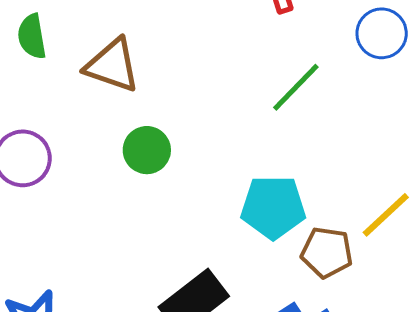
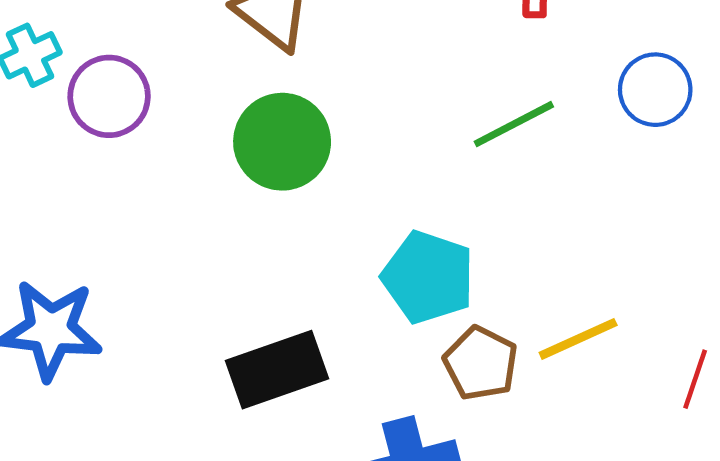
green circle: (147, 150) -> (282, 142), size x1.4

